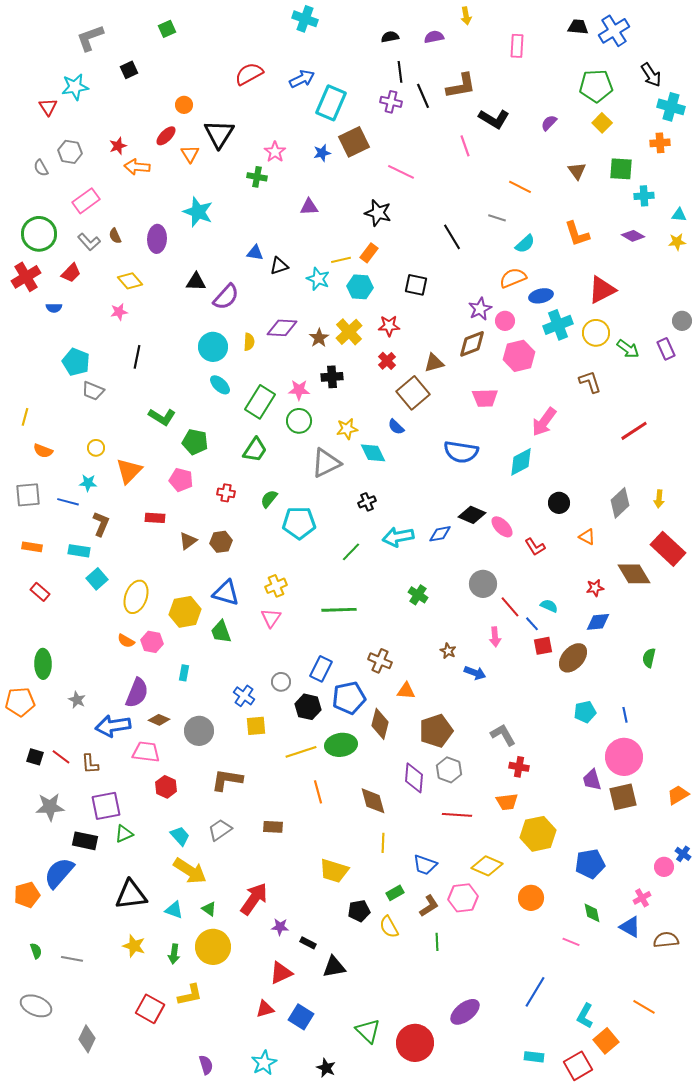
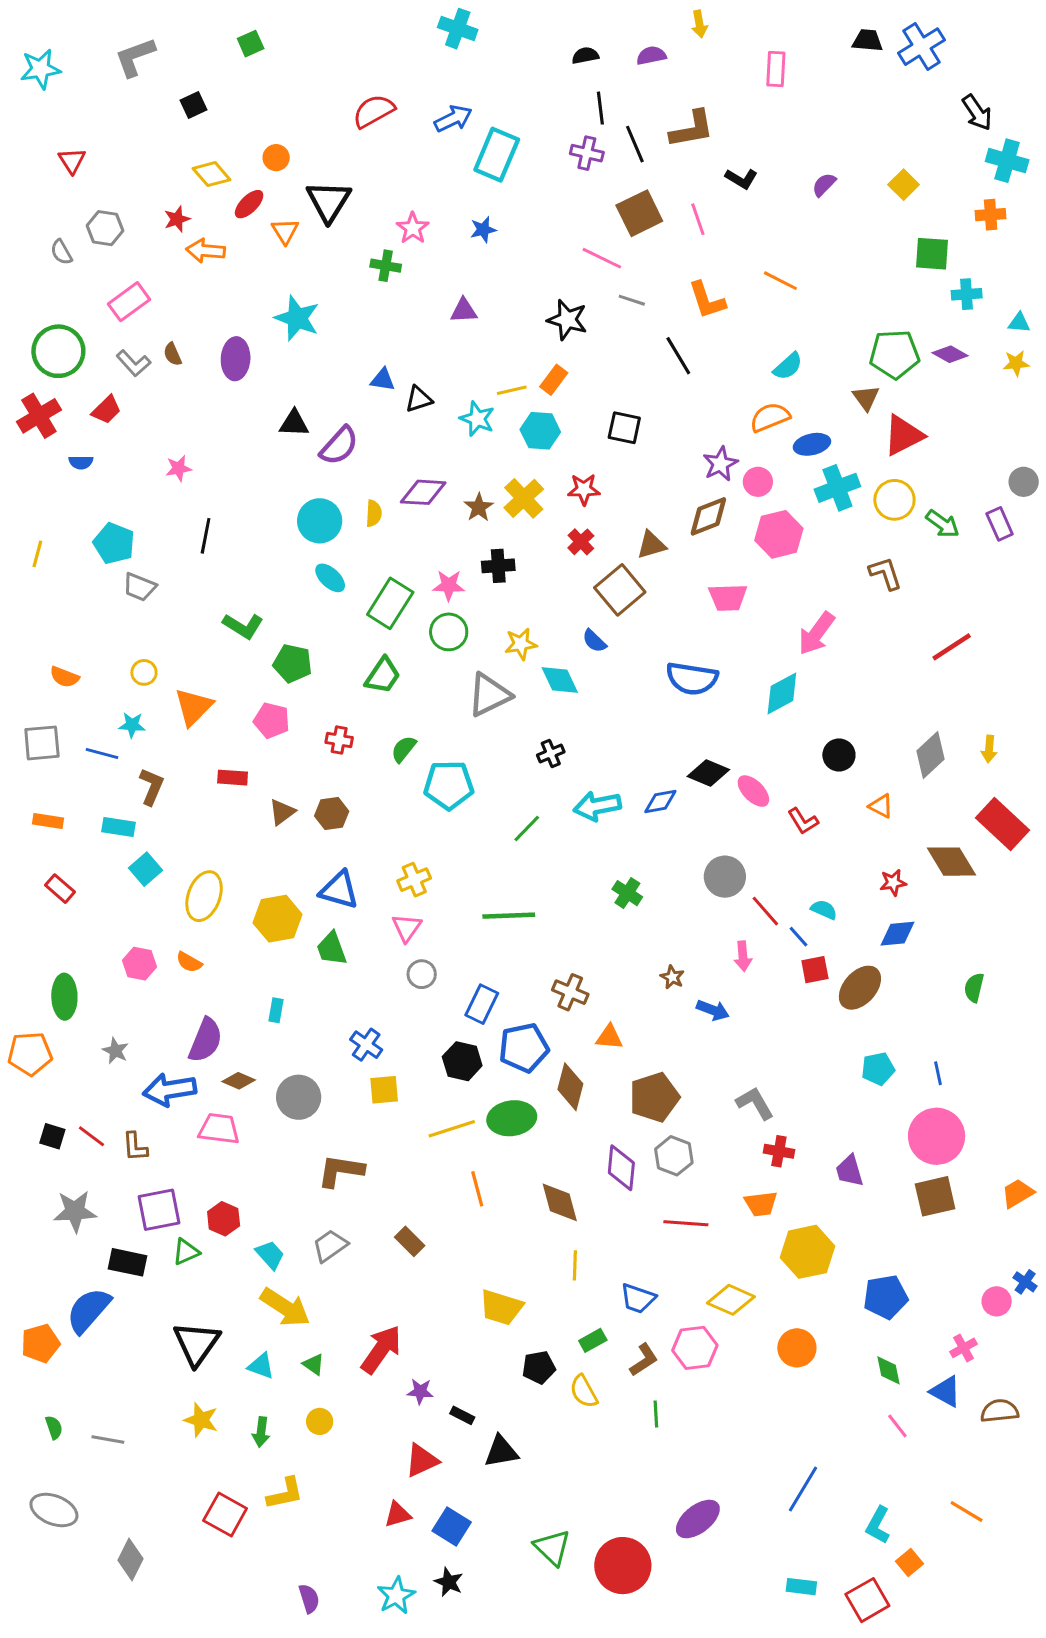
green pentagon: (596, 86) -> (894, 354), moved
cyan star: (75, 87) -> (40, 69), moved
black L-shape: (494, 119) -> (741, 179), size x0.7
brown square: (354, 142) -> (639, 213), moved
brown triangle: (577, 171) -> (866, 398), moved
gray line: (497, 218) -> (632, 300), moved
orange L-shape: (577, 234) -> (707, 300), moved
yellow diamond: (130, 281) -> (212, 174), moved
yellow line: (25, 417) -> (37, 554), moved
pink hexagon: (152, 642) -> (139, 964), moved
gray circle: (281, 682) -> (422, 974), moved
purple trapezoid: (592, 780) -> (849, 1171), moved
red hexagon: (166, 787) -> (224, 1219), moved
brown rectangle: (273, 827) -> (410, 1241), turned 42
black triangle: (131, 895) -> (197, 1343), turned -48
pink line: (571, 942) -> (897, 1426), moved, turned 30
yellow circle: (213, 947) -> (320, 1421), size x0.5
orange square: (606, 1041) -> (910, 1563), size x0.7
black star: (326, 1068) -> (449, 1582), moved

